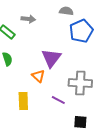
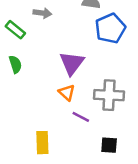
orange triangle: (38, 76) -> (67, 93), moved
yellow rectangle: (23, 101) -> (42, 143), moved

